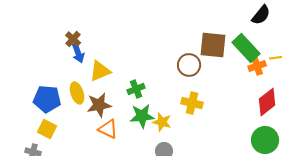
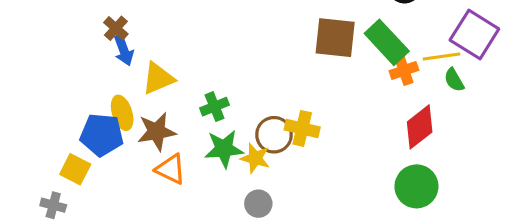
brown circle: (189, 65) -> (274, 135), moved
blue pentagon: (47, 99) -> (102, 135), moved

